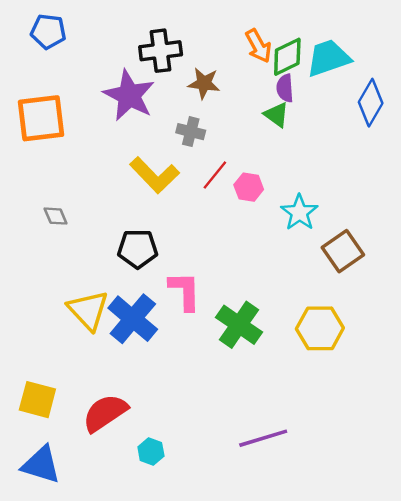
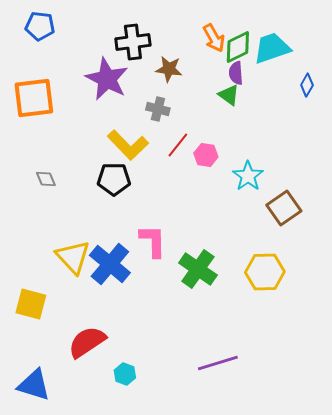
blue diamond: (371, 103) -> (307, 85), size x0.6
black pentagon: (138, 249) -> (114, 179), moved
yellow square: (37, 400) -> (31, 304), moved

